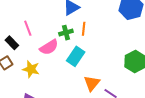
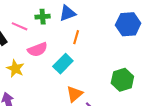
pink line: (28, 28) -> (20, 26), turned -56
green cross: (66, 33) -> (43, 17), moved

